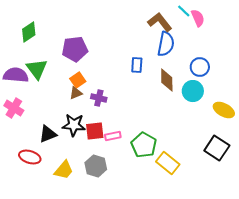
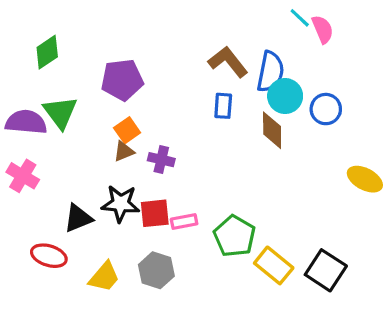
brown L-shape: (160, 22) -> (228, 62), moved
cyan circle: (193, 91) -> (285, 96), moved
black square: (217, 148) -> (326, 270), moved

